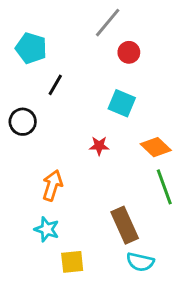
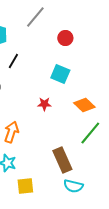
gray line: (108, 23) -> (35, 17), moved
green line: (164, 187) -> (90, 133), turned 60

